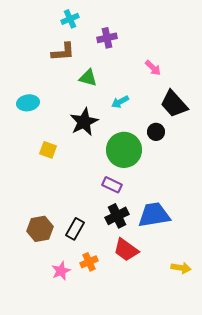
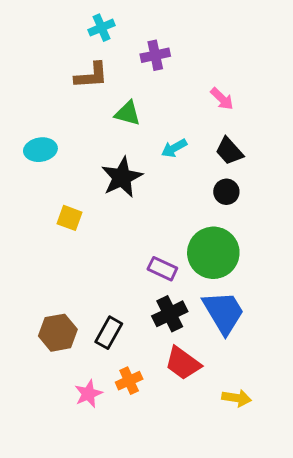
black trapezoid: (174, 104) -> (229, 151), moved, size x0.7
green circle: (124, 150) -> (213, 253), moved
blue trapezoid: (154, 215) -> (223, 312), turned 68
yellow arrow: (181, 268) -> (237, 398), moved

